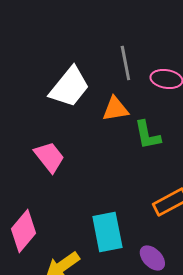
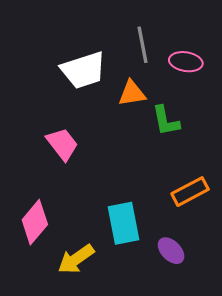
white trapezoid: (69, 87) -> (83, 70), turned 33

